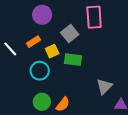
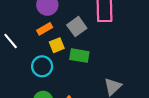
orange rectangle: (33, 42) -> (45, 29), moved

